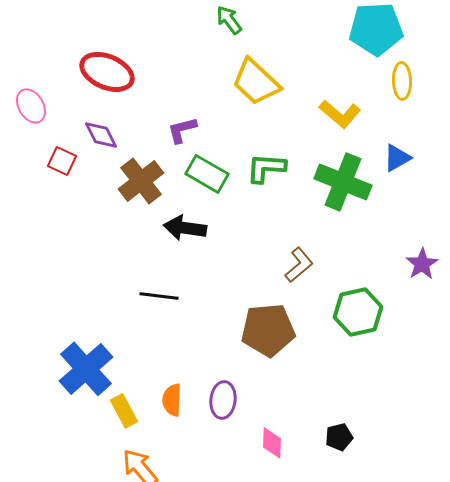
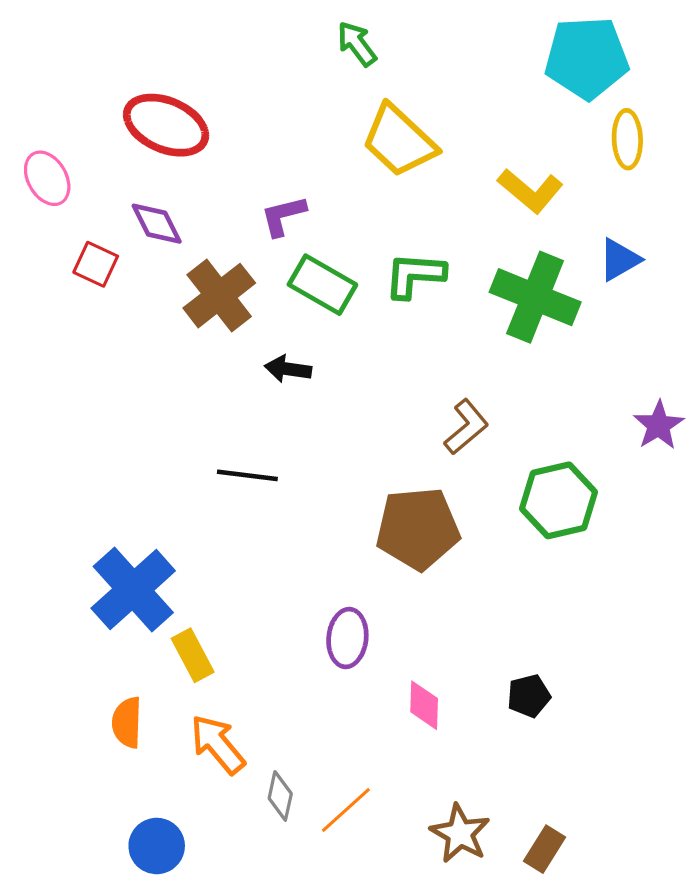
black arrow: (185, 228) -> (288, 369), size x0.7
orange semicircle: (172, 400) -> (127, 722), moved

